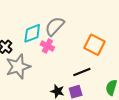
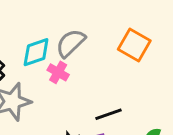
orange square: (94, 45) -> (134, 45), moved

